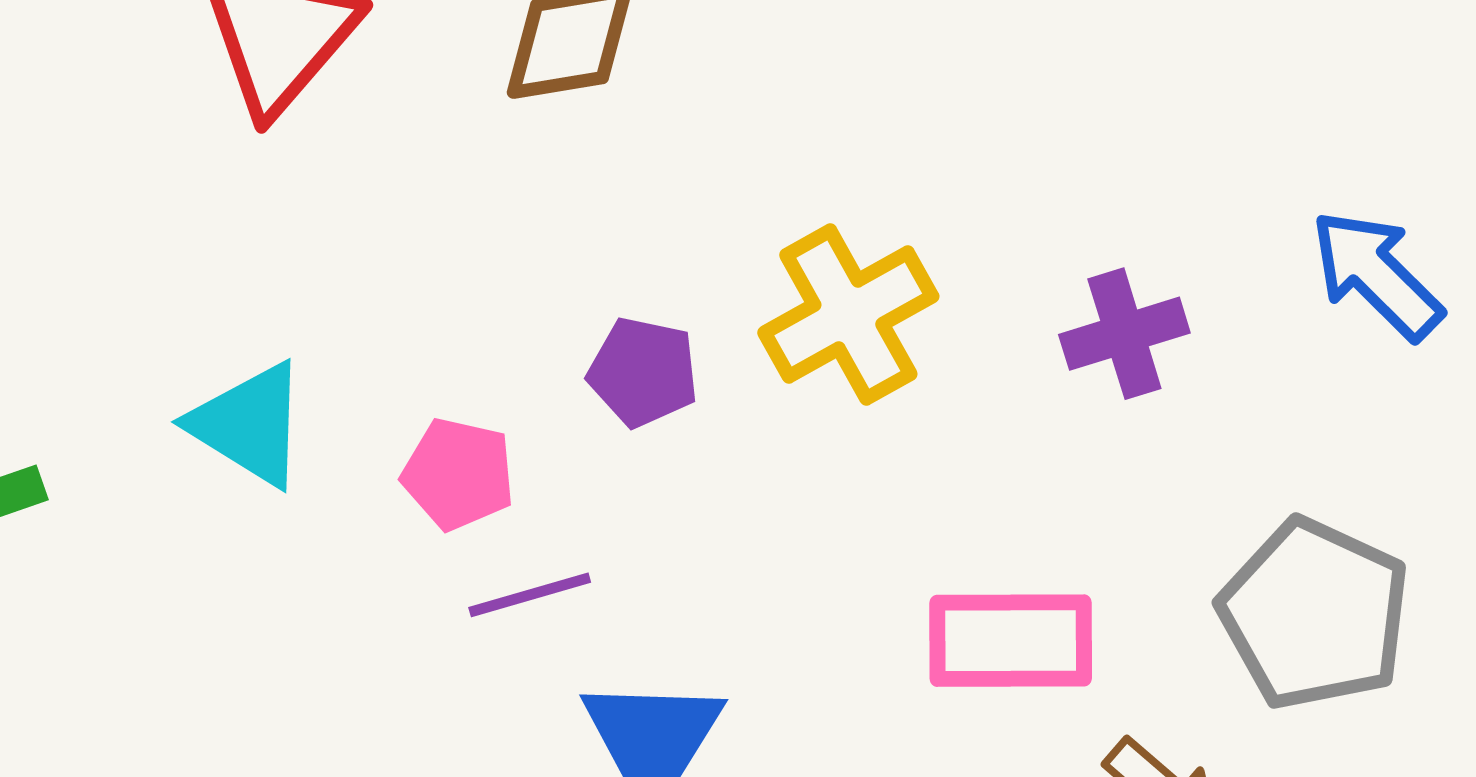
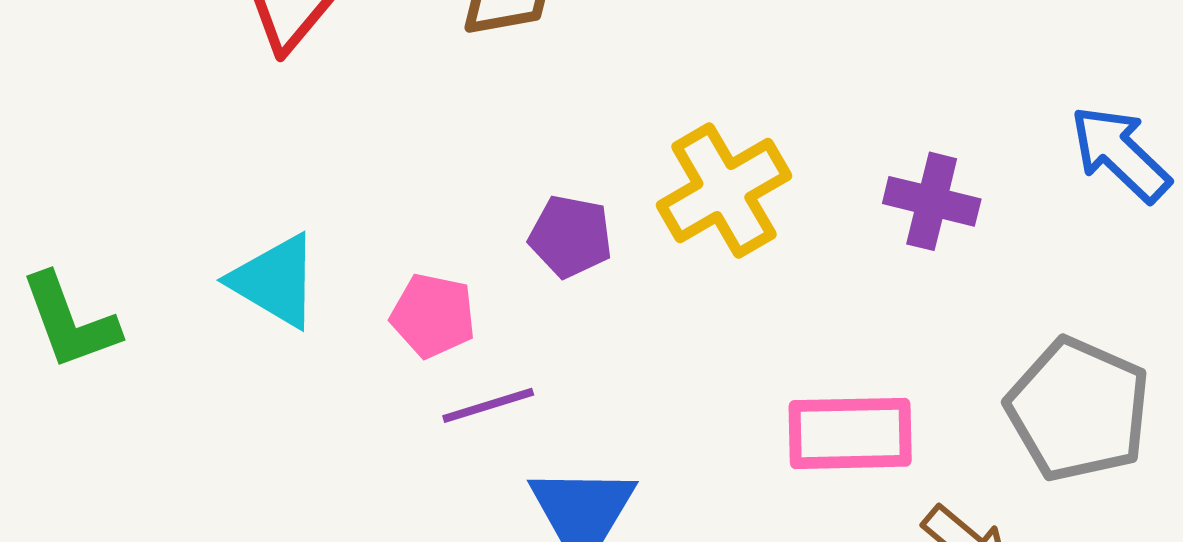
purple cross: (1124, 334) -> (932, 201), turned 32

